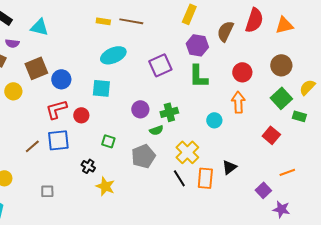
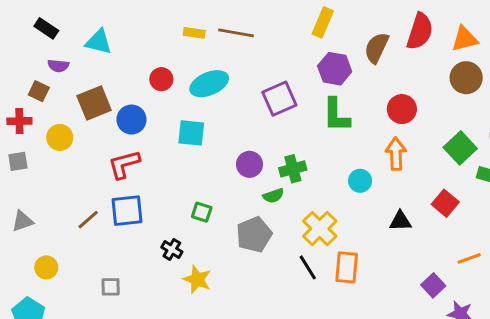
brown circle: (281, 65) -> (466, 78), moved
red circle: (81, 115) -> (161, 79), moved
black triangle: (229, 167) -> (400, 221), moved, turned 35

